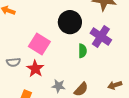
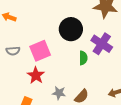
pink square: (39, 44) -> (40, 51), turned 35
gray semicircle: (13, 62) -> (13, 51), moved

